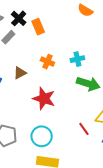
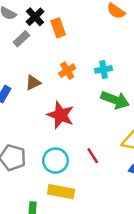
orange cross: (47, 62) -> (67, 71), turned 32
red line: (84, 129) -> (93, 156), moved

